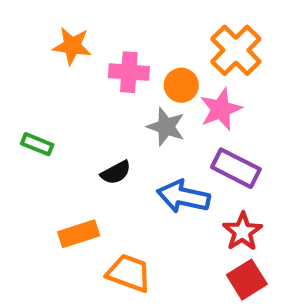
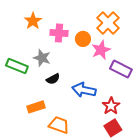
orange star: (72, 46) -> (33, 21), turned 30
gray star: (166, 127) -> (42, 58), moved
green rectangle: (37, 144) -> (17, 66), size x1.5
purple rectangle: (236, 168) -> (121, 69), moved

